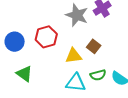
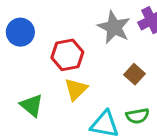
blue circle: (15, 42) -> (20, 32), moved
yellow triangle: (74, 56) -> (76, 89), moved, turned -42

